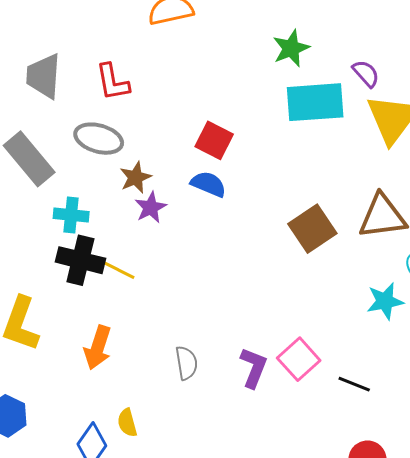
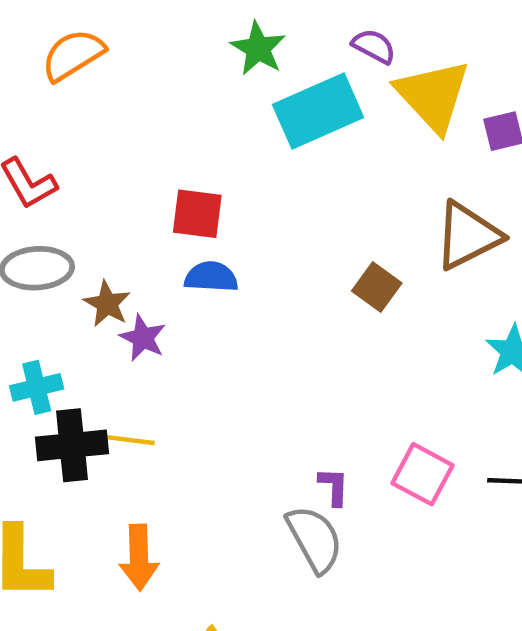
brown square: (312, 229) -> (377, 287), size x0.7
gray semicircle: (186, 363) -> (315, 539), moved, size x1.4
purple L-shape: (254, 368) -> (334, 486), moved, size x0.7

